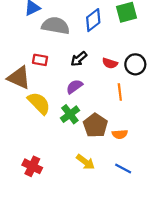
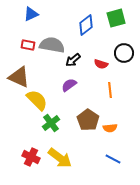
gray semicircle: (56, 26) -> (52, 45), moved
red rectangle: (40, 60) -> (28, 45), moved
black circle: (135, 64) -> (124, 53), moved
green cross: (70, 114) -> (51, 123), moved
yellow arrow: (85, 162) -> (60, 158), moved, size x1.4

